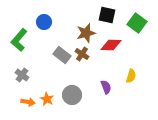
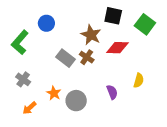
brown star: (86, 33) -> (91, 35), turned -30
orange star: (47, 99) -> (54, 93), moved
orange arrow: (28, 102) -> (29, 108), turned 128

